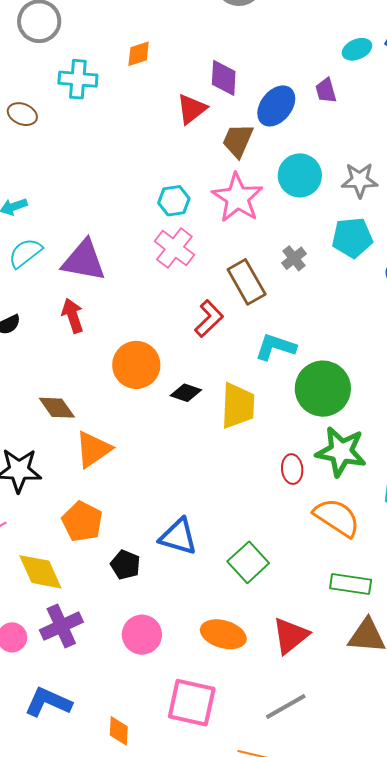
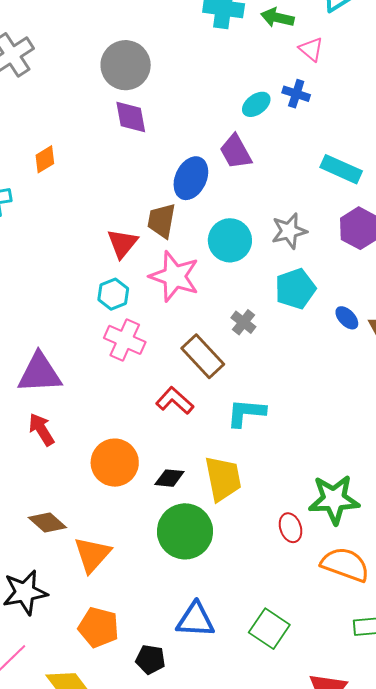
purple diamond: (224, 78) -> (131, 117), moved
purple trapezoid: (326, 91) -> (236, 152), size x1.4
red triangle: (192, 109) -> (122, 243), moved
red L-shape: (209, 319) -> (175, 401), turned -81
green circle: (323, 389) -> (185, 531), moved

